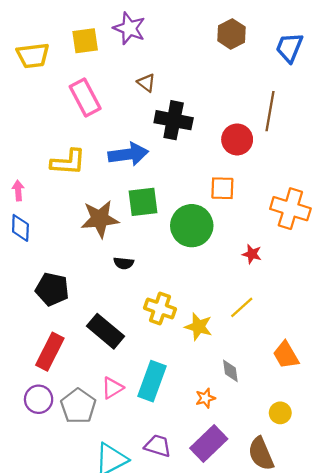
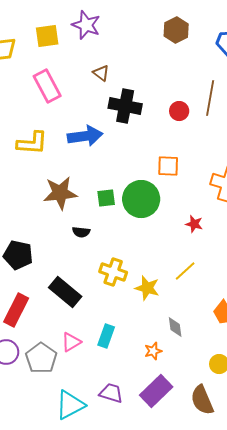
red circle: (237, 139) -> (179, 111), moved, size x0.7
green square: (143, 202) -> (106, 198), moved, size x0.7
cyan rectangle: (152, 381) -> (106, 336), size x0.7

